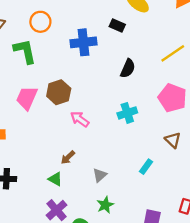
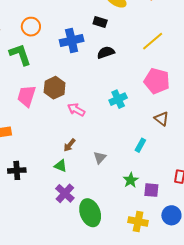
black semicircle: (128, 68) -> (106, 52), moved, turned -126
green star: (105, 205) -> (131, 180), moved

